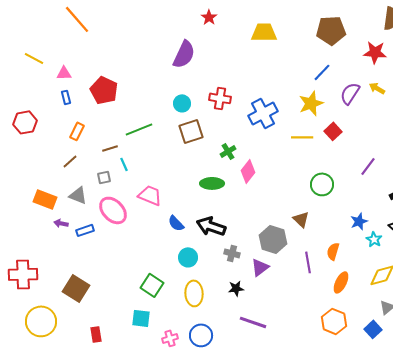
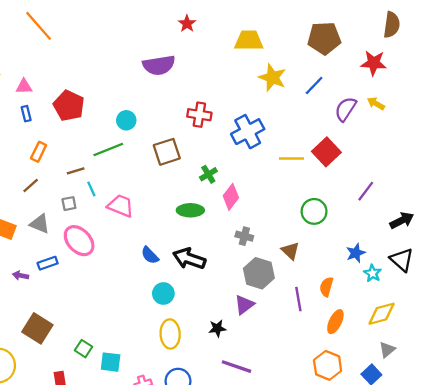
purple semicircle: (184, 54) -> (159, 65), turned 56
cyan circle: (182, 103) -> (126, 120), moved
yellow star: (311, 103) -> (272, 78), moved, turned -30
red square: (333, 131) -> (326, 152), size x1.4
pink trapezoid: (150, 195) -> (121, 206), moved
purple arrow: (61, 223) -> (21, 275), moved
gray cross: (232, 253) -> (244, 236), moved
green square: (152, 285) -> (84, 349), moved, size x0.7

